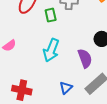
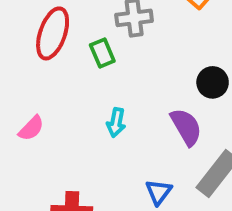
cyan arrow: (51, 50) -> (116, 122), size x0.6

